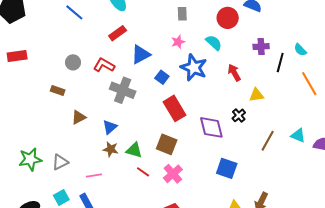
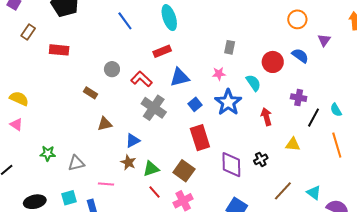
yellow triangle: (256, 95) -> (293, 144), moved
green triangle: (134, 150) -> (151, 169), turned -48
green star: (30, 159) -> (48, 153), size x0.7

